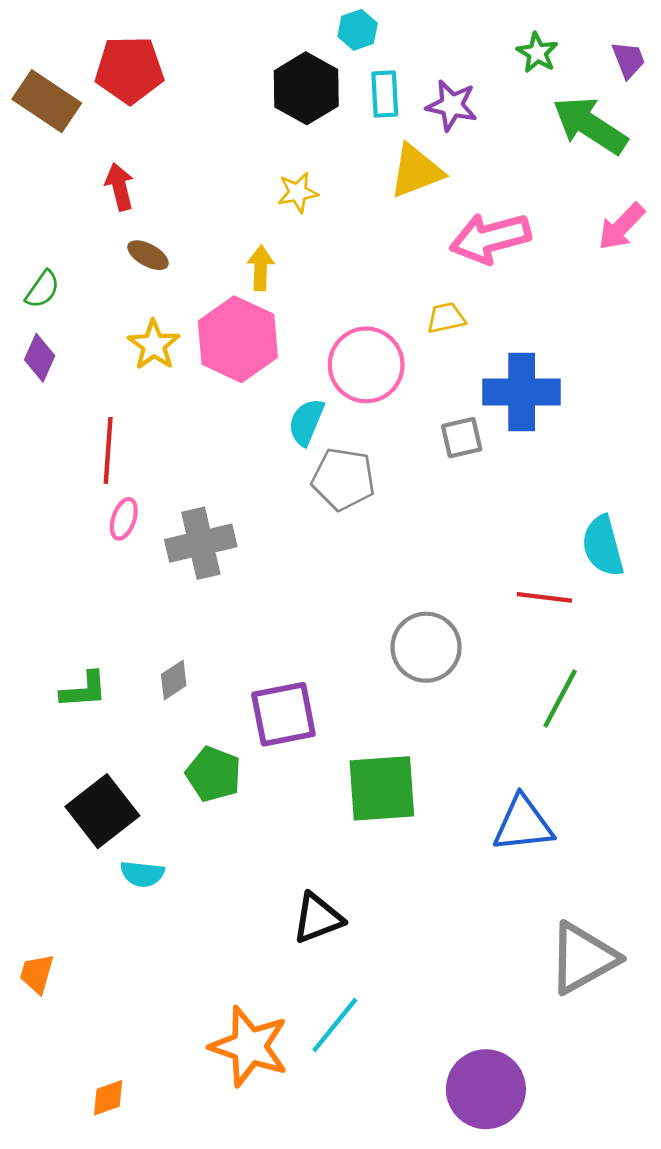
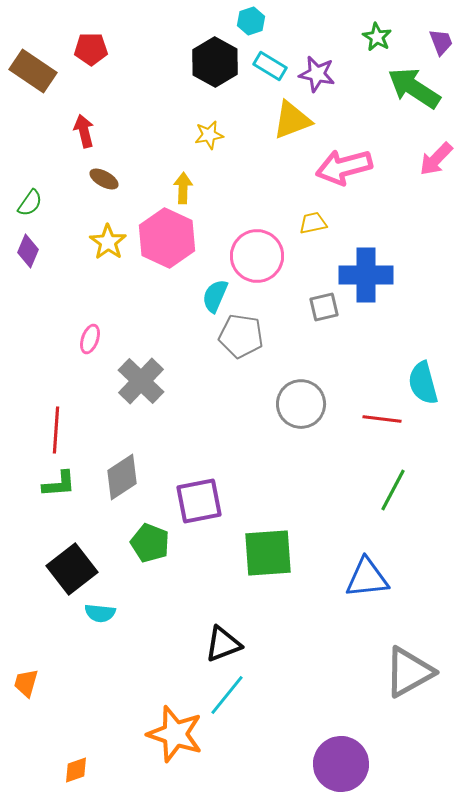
red pentagon: (129, 70) -> (91, 49), size x0.7
cyan rectangle: (385, 94) -> (270, 66), turned -56
red line: (108, 450) -> (56, 430), moved
pink ellipse: (124, 519) -> (90, 339), moved
gray cross: (201, 543) -> (141, 381), turned -33
gray circle: (426, 647) -> (301, 404), moved
gray diamond: (174, 680) -> (122, 477), size x1.6
cyan line: (335, 1025) -> (227, 695), moved

